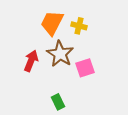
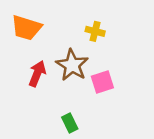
orange trapezoid: (52, 23) -> (26, 28), moved, turned -100

